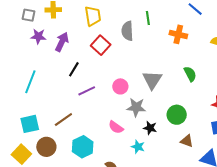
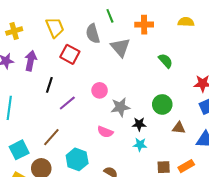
gray triangle: (152, 80) -> (120, 47), moved
cyan star: (138, 147) -> (140, 145), moved

